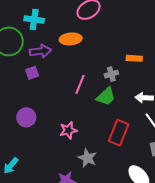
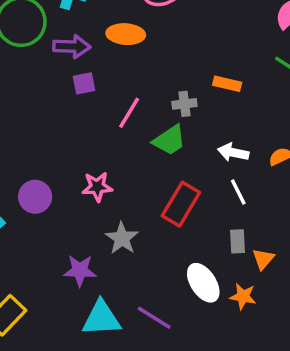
purple square: (32, 73) -> (84, 83), moved
purple circle: (26, 117) -> (35, 197), moved

